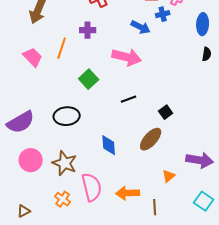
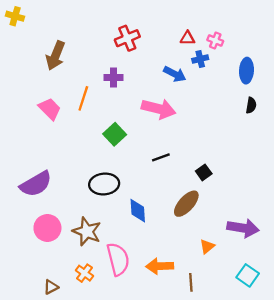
black ellipse: (67, 116) -> (104, 184), moved
brown triangle: (24, 211) -> (51, 287), moved

